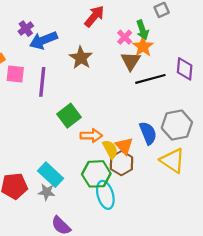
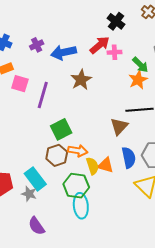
green arrow: (142, 30) -> (140, 65), turned -36
pink cross: (125, 37) -> (114, 52), moved, turned 32
blue arrow: (43, 40) -> (63, 52), moved
brown triangle: (131, 61) -> (119, 126), moved
orange triangle: (124, 146) -> (106, 165), turned -42
brown hexagon: (121, 163) -> (57, 155), moved

